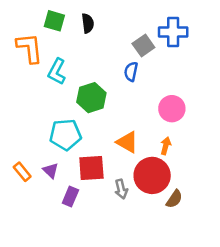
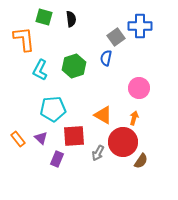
cyan L-shape: (57, 72) -> (40, 70), moved
green hexagon: (91, 98) -> (74, 66), moved
gray arrow: (121, 189) -> (98, 153), turned 42

